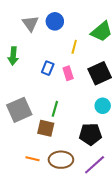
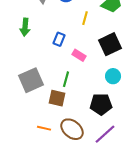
pink rectangle: (68, 73) -> (79, 55), moved, turned -40
brown ellipse: (61, 160) -> (72, 129), turned 40

